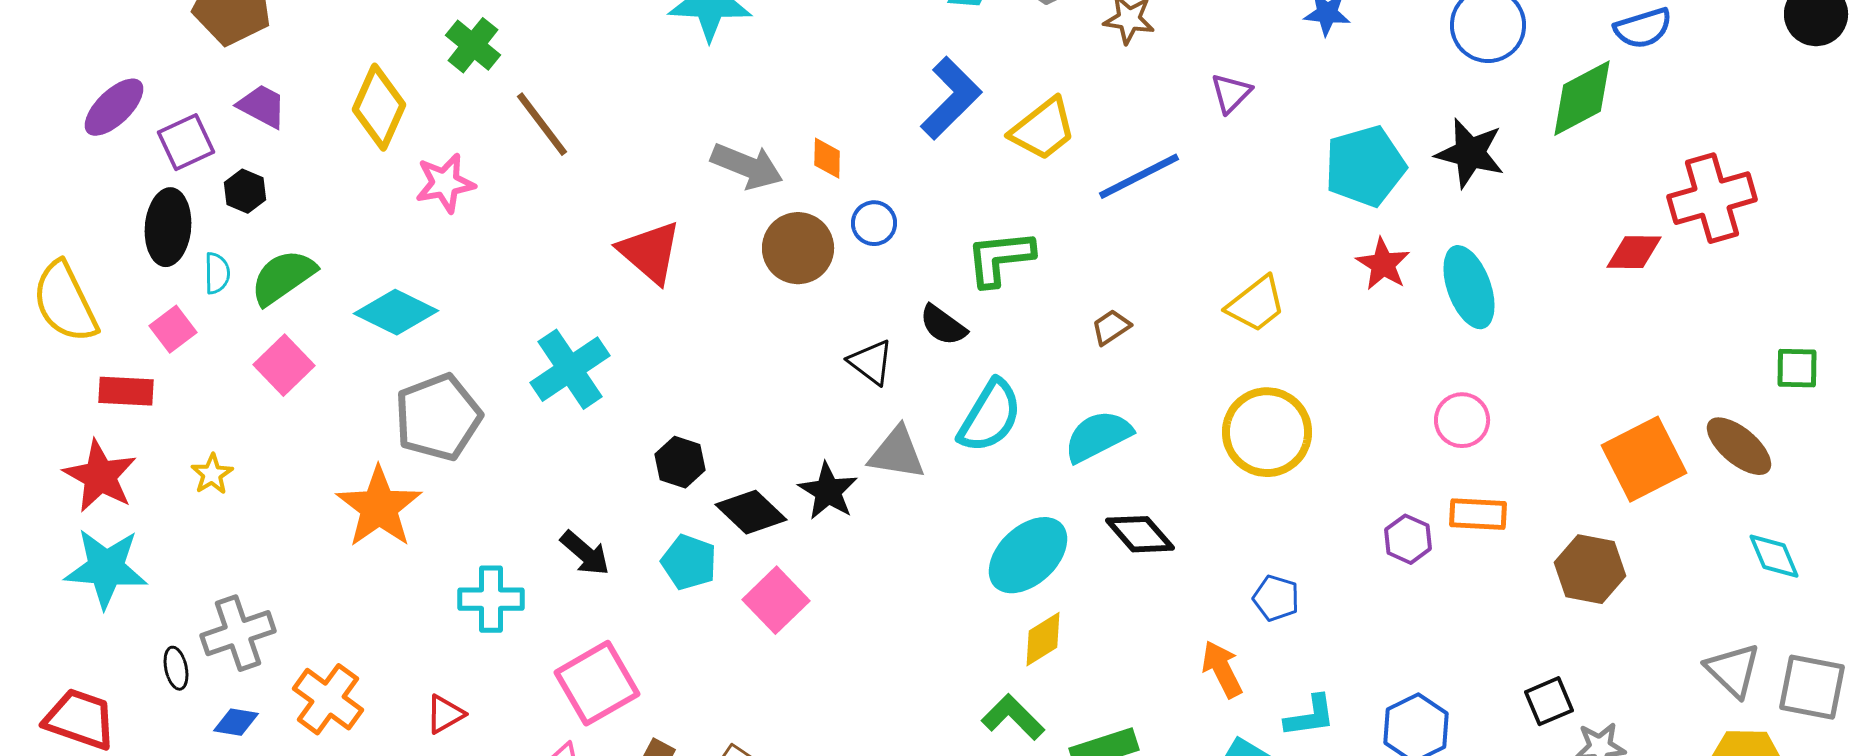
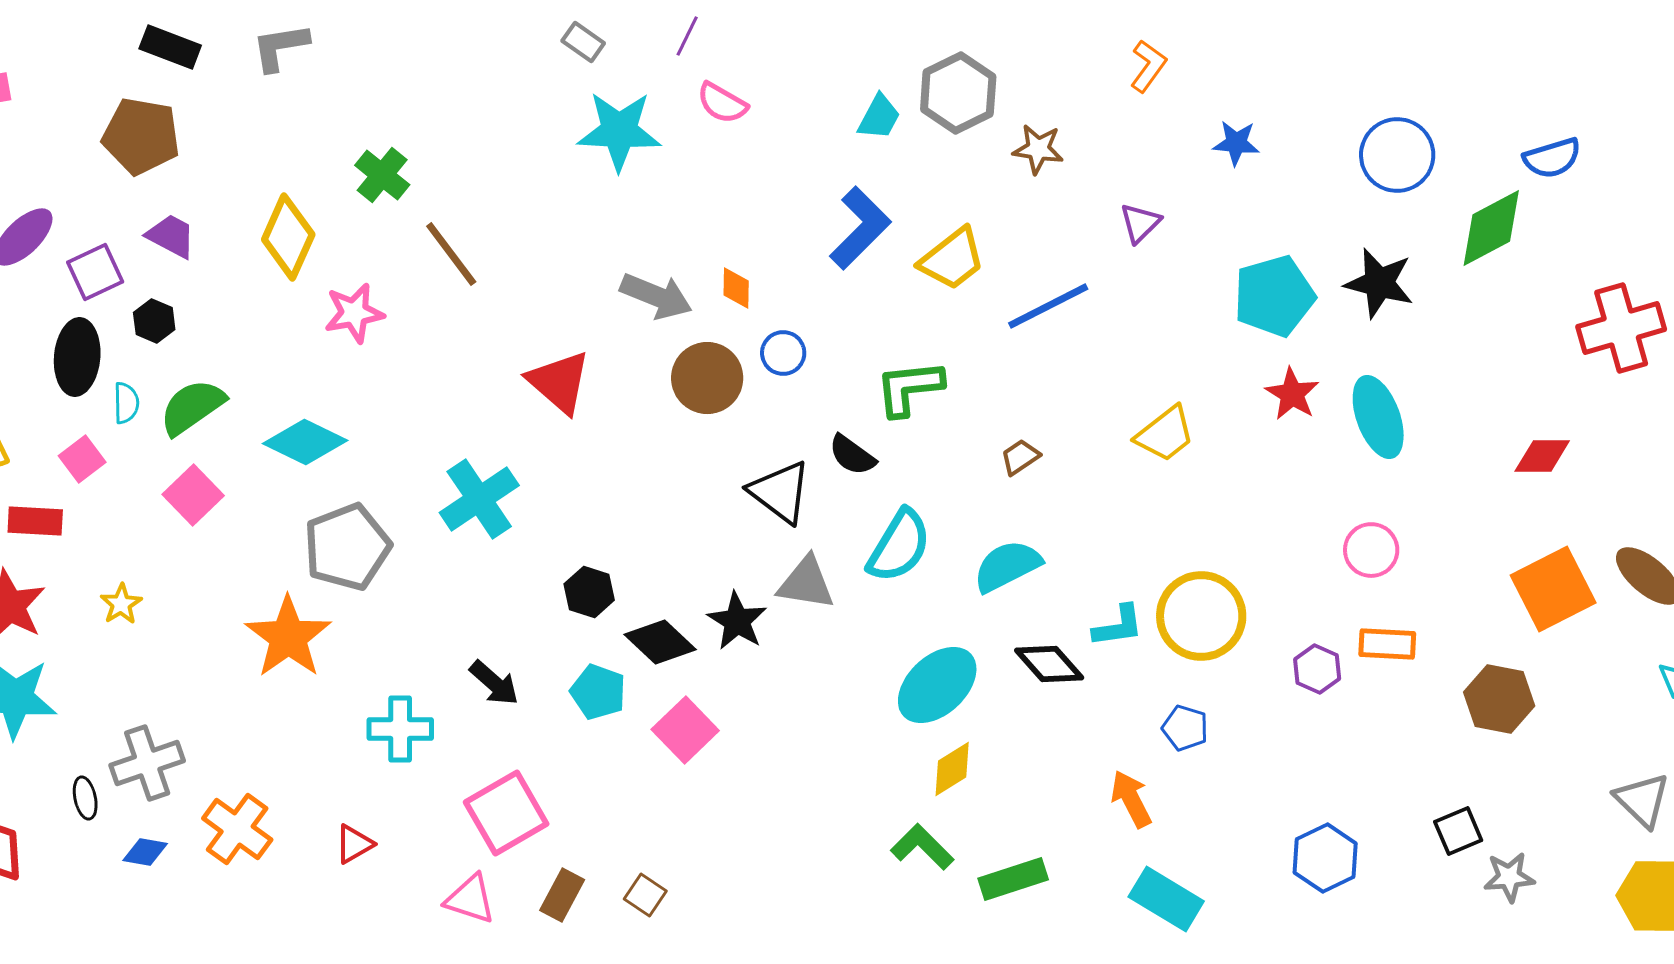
red diamond: (1634, 252) -> (1542, 456), moved
black triangle: (871, 362) -> (780, 492), size x1.4
yellow circle: (1267, 432) -> (1201, 616), moved
cyan L-shape: (1310, 716) -> (1118, 626), moved

